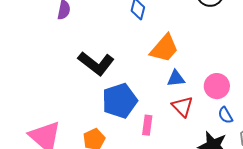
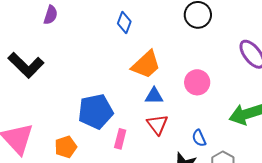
black L-shape: (96, 63) -> (26, 65), moved
pink circle: (217, 86) -> (197, 82), moved

